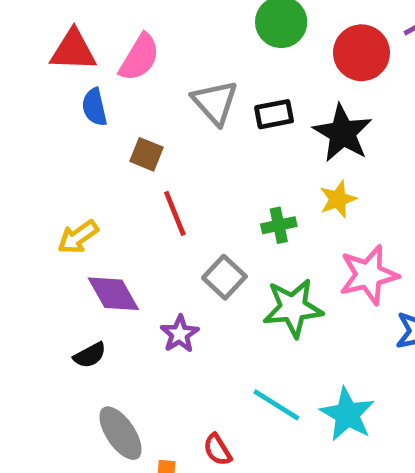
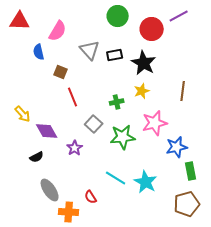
red triangle: (73, 50) -> (20, 21), moved
yellow arrow: (78, 237) -> (23, 114), moved, turned -96

